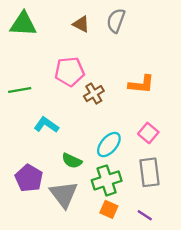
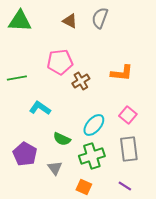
gray triangle: (64, 194) -> (55, 168), size x0.6
orange square: (109, 209) -> (84, 187), moved

